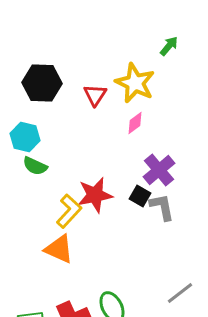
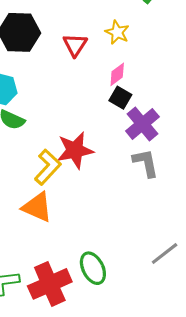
yellow star: (135, 83) -> (117, 32), size x0.6
black square: (140, 196) -> (120, 98), moved

